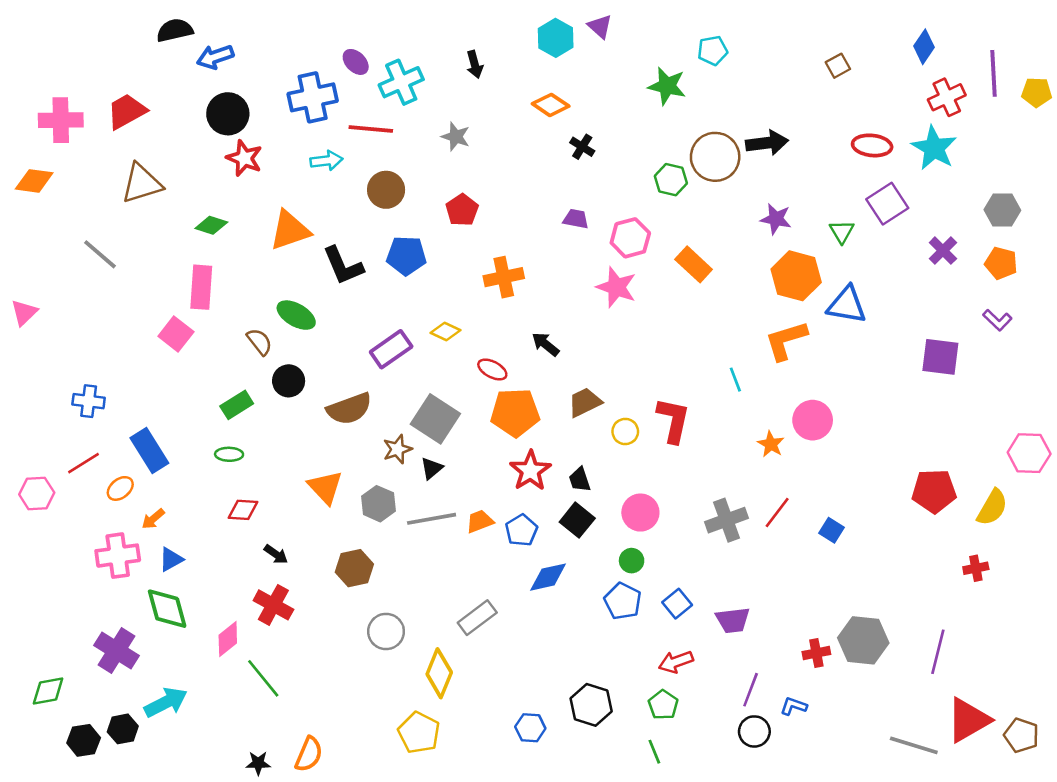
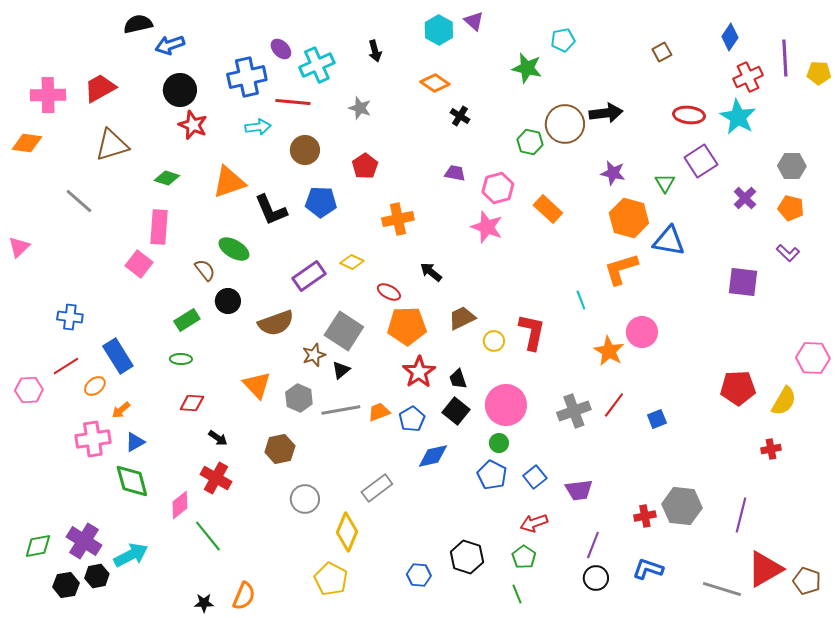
orange star: (771, 444) -> (609, 351), size x1.4
pink circle: (640, 513) -> (506, 405), size x1.4
blue square: (832, 530) -> (657, 419), turned 36
purple cross: (116, 650) -> (84, 541), moved
blue L-shape: (794, 706) -> (648, 569), moved, size x1.4

